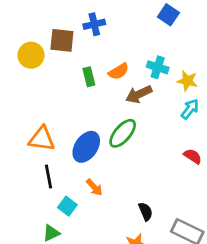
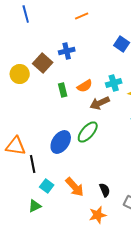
brown square: (62, 40) -> (43, 63), turned 36
cyan cross: (158, 67) -> (114, 83), turned -35
orange triangle: (42, 139) -> (16, 146), moved
orange arrow: (94, 187) -> (75, 187), moved, size x1.5

